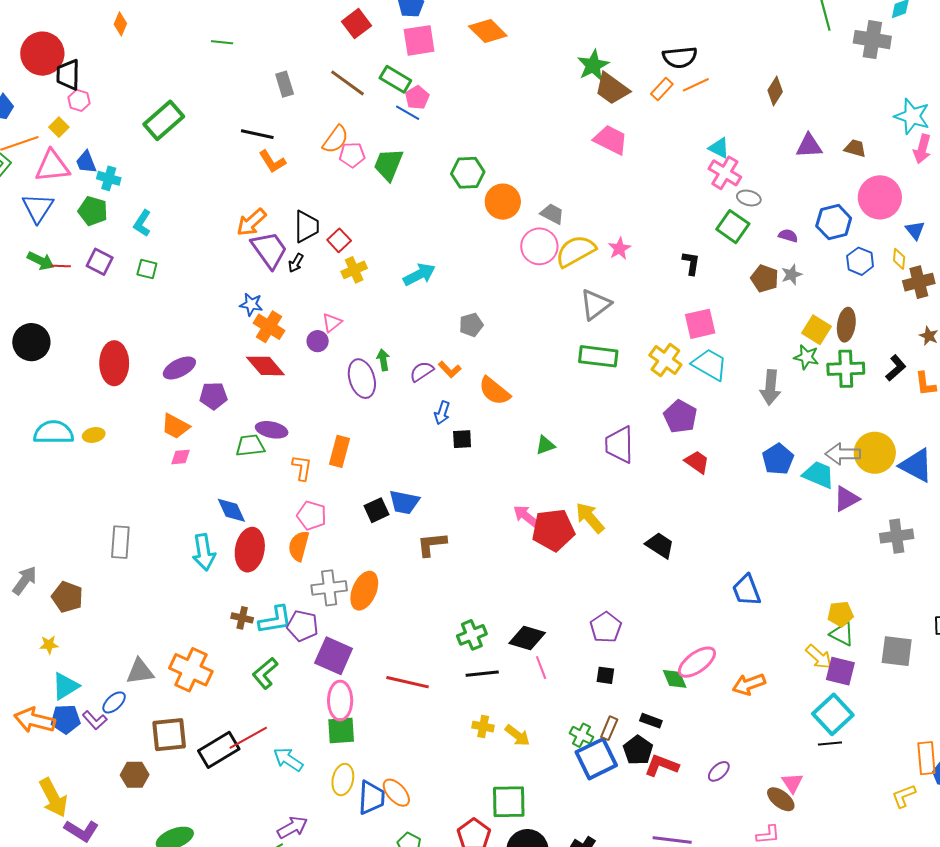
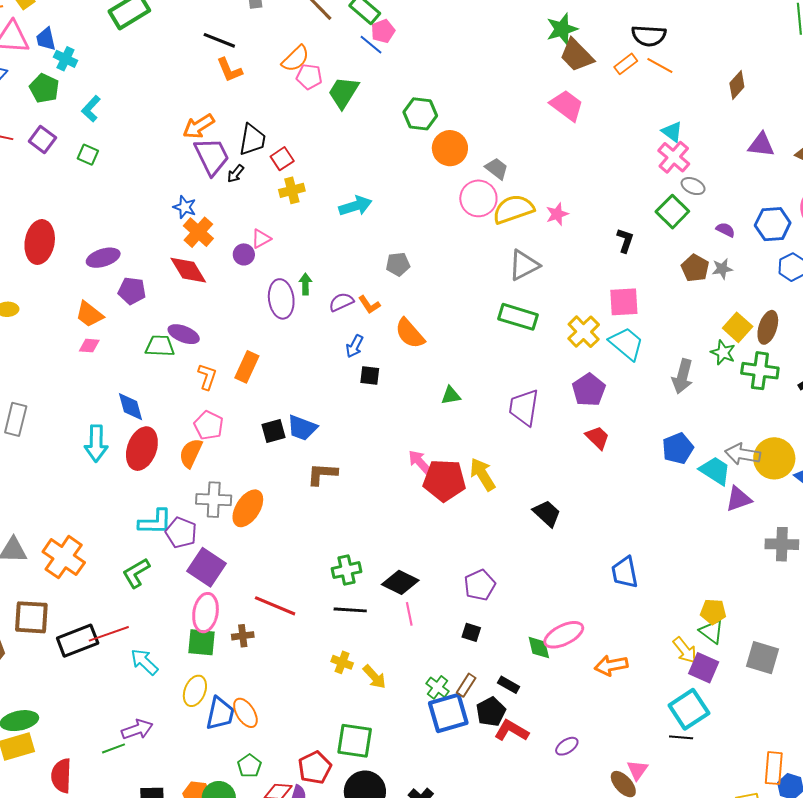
orange line: (696, 85) -> (660, 66), turned 44
brown cross: (242, 618) -> (243, 636), moved, turned -30

